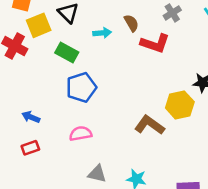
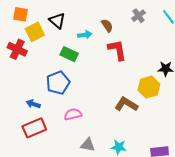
red L-shape: (155, 43) -> (117, 50), moved, turned -115
green rectangle: (67, 53) -> (69, 54), moved
blue pentagon: (81, 87) -> (58, 83), moved
red rectangle: (30, 148) -> (34, 128), size x1.6

